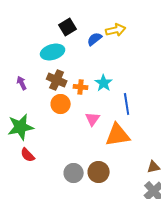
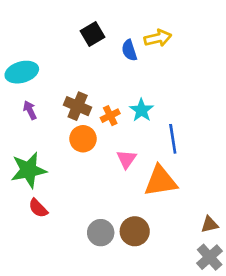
blue semicircle: (95, 39) -> (129, 50), turned -70
cyan ellipse: (53, 52) -> (22, 72), moved
orange cross: (81, 87) -> (110, 116), turned -32

